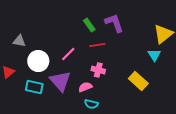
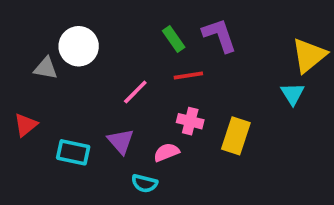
white circle: (38, 61) -> (79, 46), moved
purple triangle: (60, 81) -> (121, 141), size x0.7
yellow rectangle: (138, 81) -> (236, 136), moved, turned 66
cyan semicircle: (91, 104) -> (144, 183), moved

